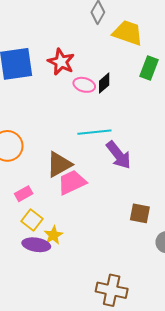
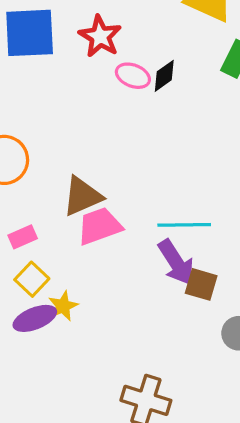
cyan line: (94, 132) -> (184, 225), moved
purple arrow: (119, 155) -> (176, 262), moved
purple ellipse: (36, 245) -> (35, 318), turned -36

